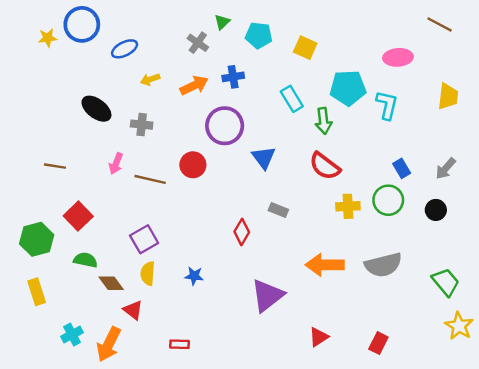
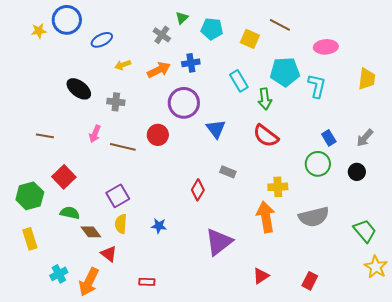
brown line: (439, 24) -> (280, 25), moved
yellow cross: (348, 206) -> (278, 187), moved
orange arrow: (325, 265) -> (266, 217), turned 80

